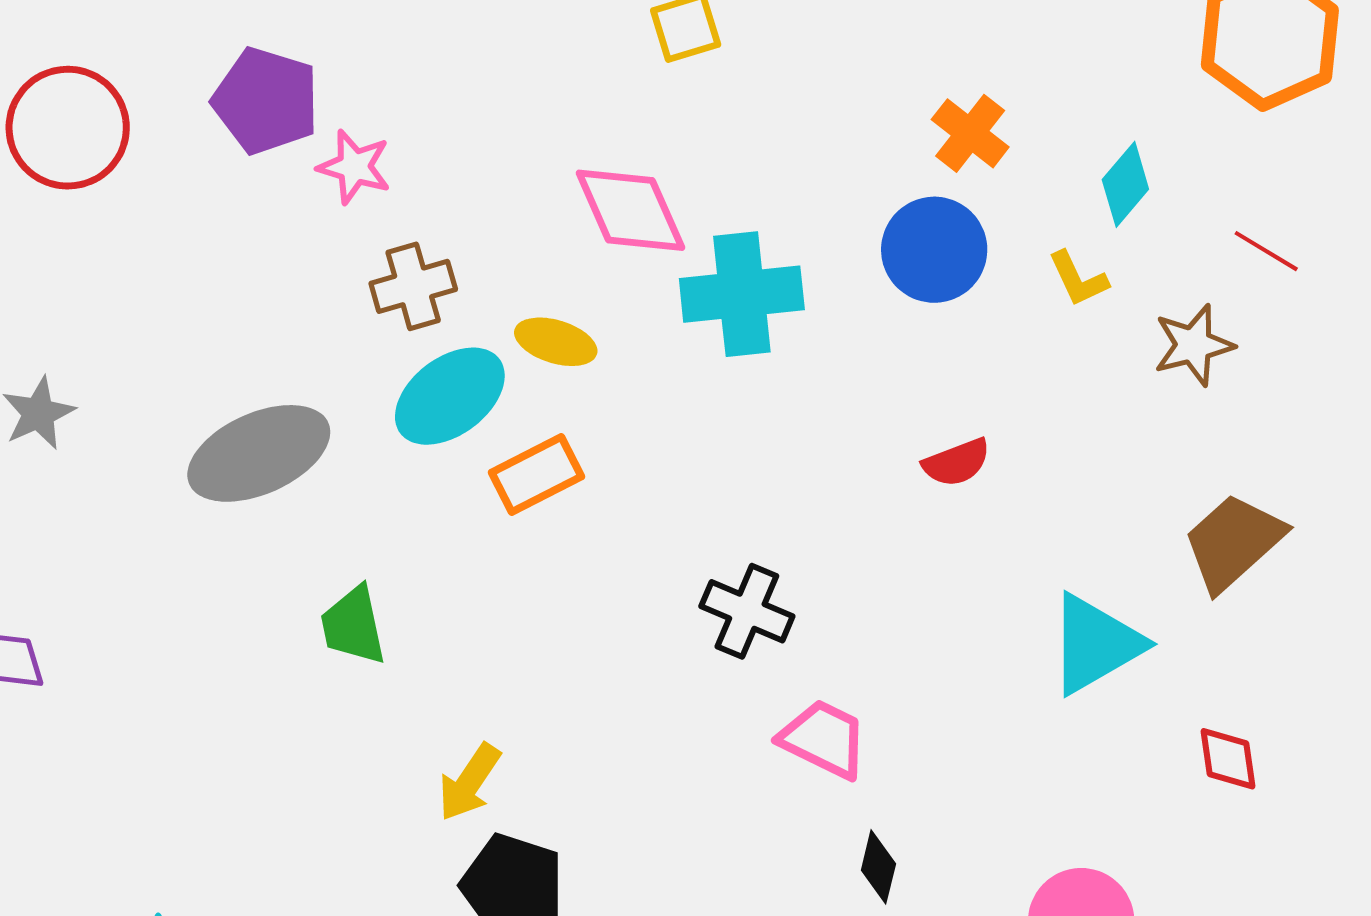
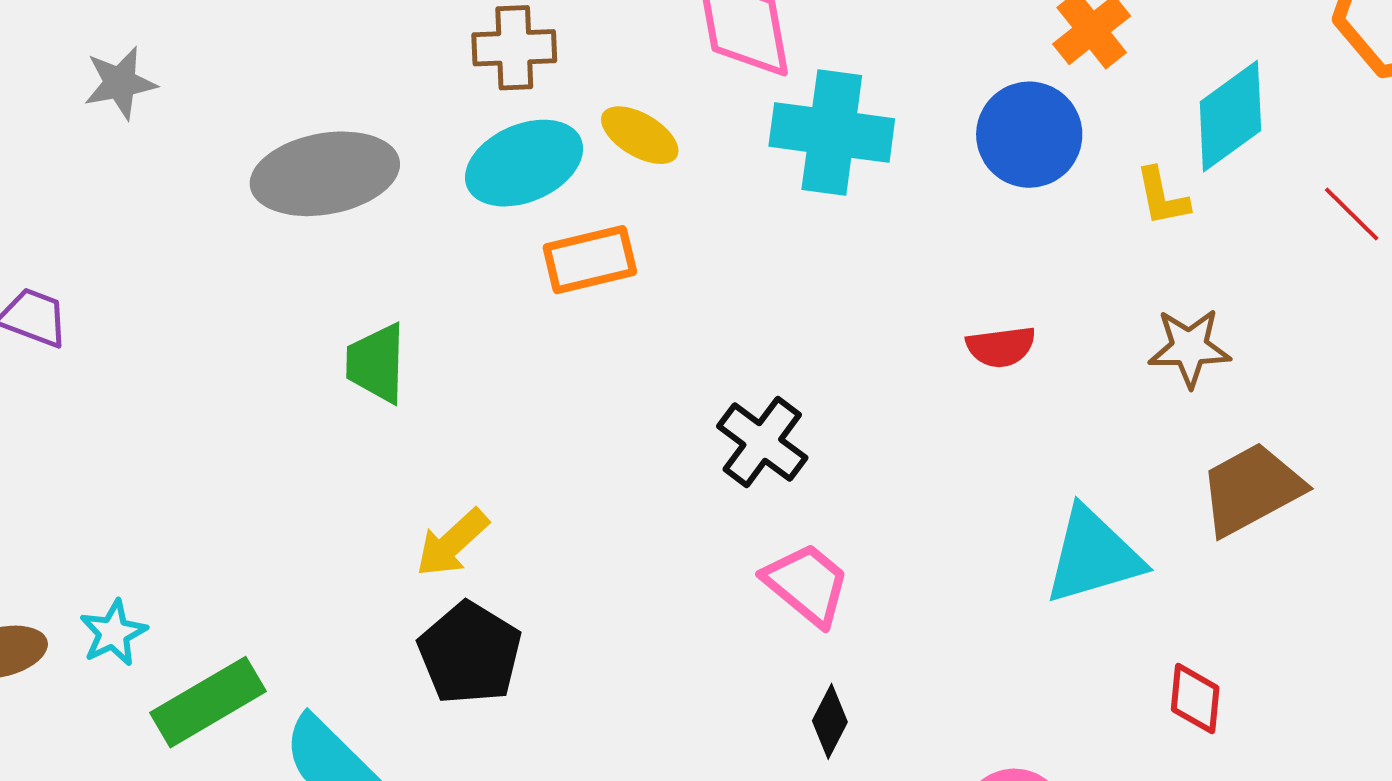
cyan diamond: (1125, 184) -> (1230, 116), size x1.4
brown star: (1194, 345) -> (1189, 348), moved

